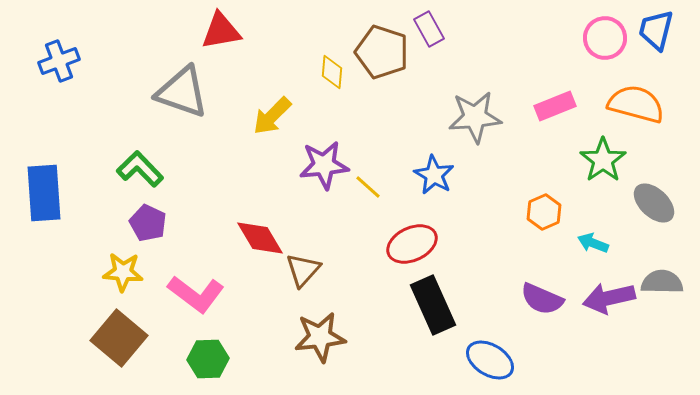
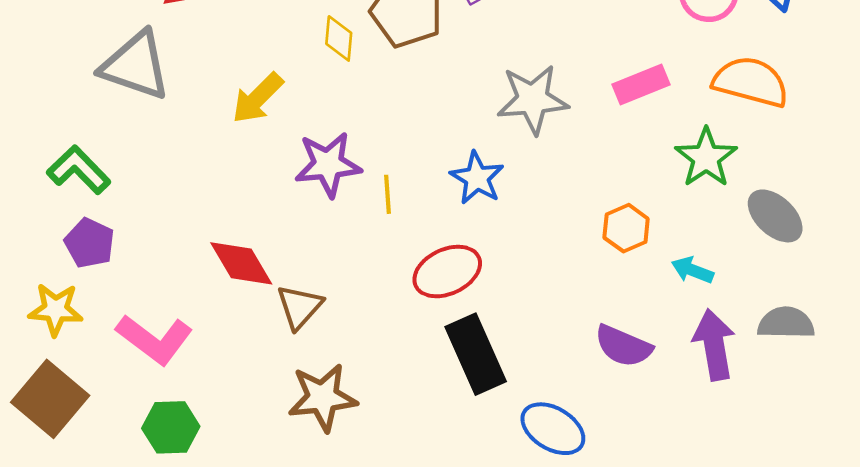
yellow line: (368, 187) -> (388, 194), turned 44
purple arrow: (609, 298) -> (714, 345), turned 93

